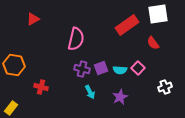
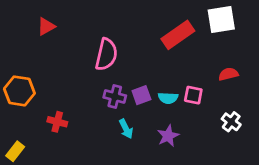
red semicircle: (153, 43) -> (228, 74), moved, turned 112
pink square: (138, 68) -> (193, 95), turned -32
white cross: (165, 87) -> (231, 122), turned -32

